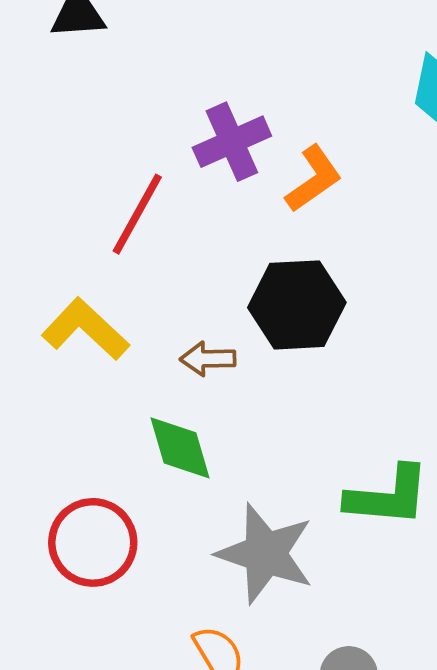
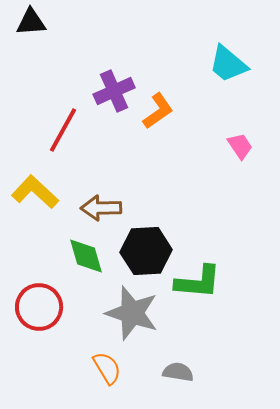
black hexagon: (297, 305) -> (146, 251), moved
brown arrow: (208, 359) -> (101, 208), size x1.4

